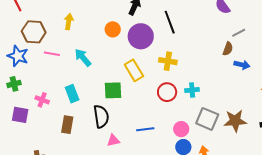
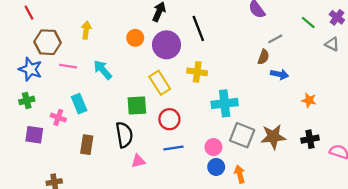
cyan cross: (192, 90) -> (225, 103), size x1.6
red circle: (167, 92) -> (169, 119), moved
cyan rectangle: (72, 94) -> (79, 104), moved

